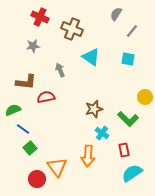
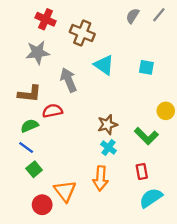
gray line: (132, 31) -> (159, 15), moved
gray star: (33, 46) -> (38, 52), size x1.5
gray arrow: (60, 70) -> (68, 80), size x1.5
green semicircle: (13, 110) -> (30, 126), moved
cyan cross: (102, 133) -> (109, 147), moved

